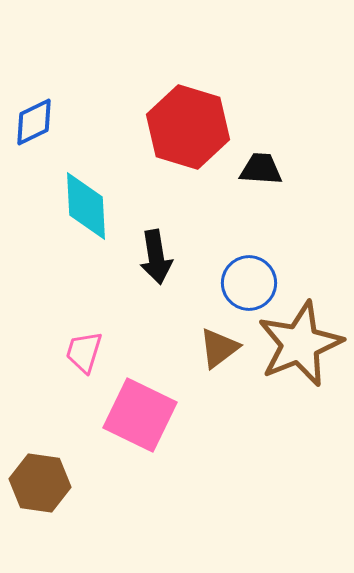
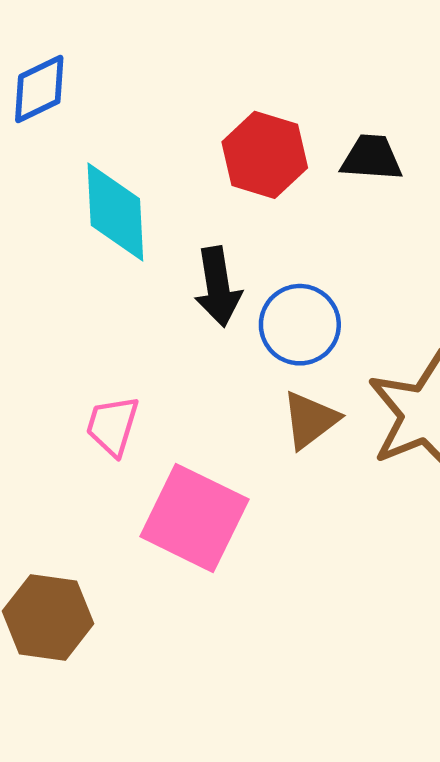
red hexagon: (188, 127) -> (265, 155), moved, size x0.7
blue circle: (249, 283) -> (300, 325), moved

